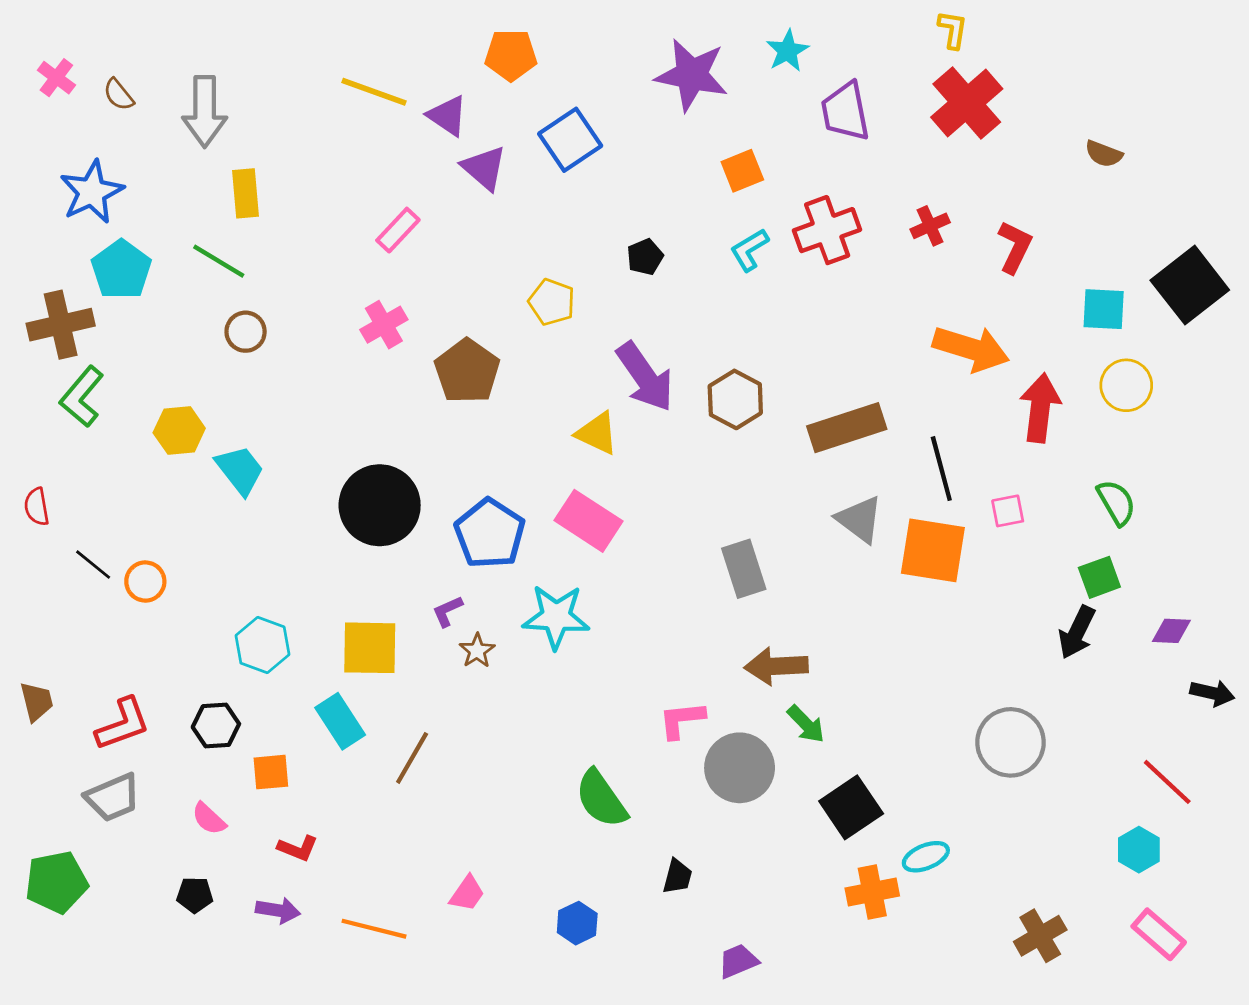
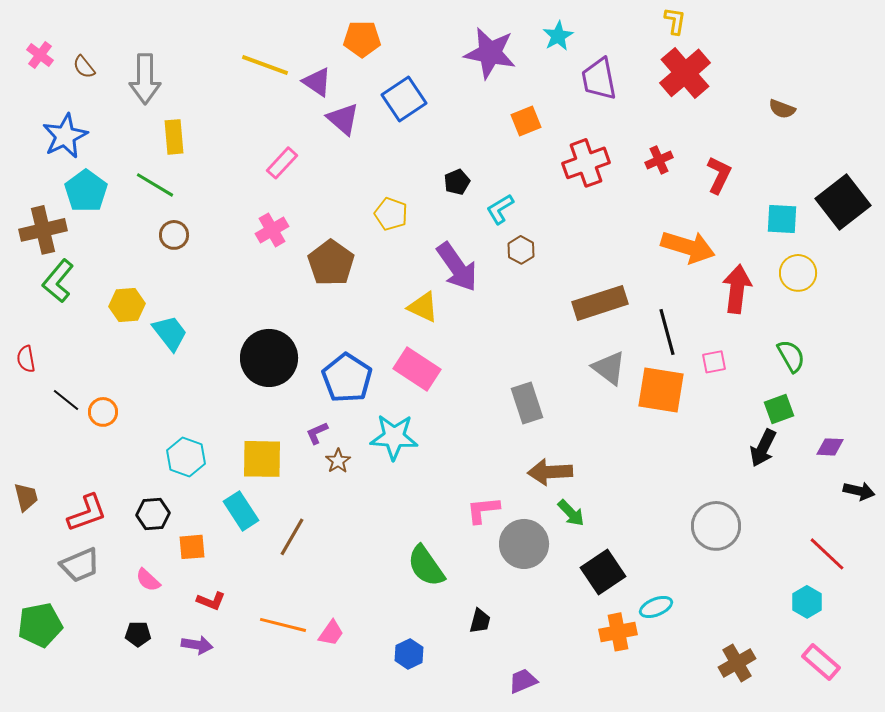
cyan L-shape: (749, 250) -> (500, 209), moved
brown hexagon: (735, 399) -> (521, 250), moved, size x0.7
orange line: (374, 929) -> (283, 625), moved

